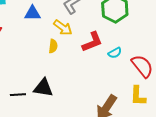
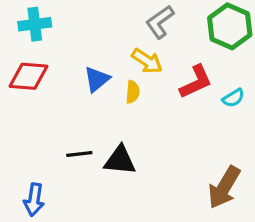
blue triangle: (32, 13) -> (97, 79), moved, turned -36
black line: (18, 95) -> (79, 154), moved

